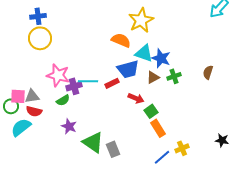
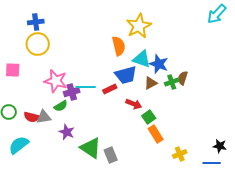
orange semicircle: (121, 40) -> (119, 46), turned 54
brown semicircle: (208, 72) -> (183, 78), moved
pink square: (18, 96) -> (13, 70), moved
gray triangle: (32, 96) -> (44, 117), moved
cyan semicircle: (21, 127) -> (19, 145), moved
blue line: (162, 157) -> (212, 163), moved, turned 42

